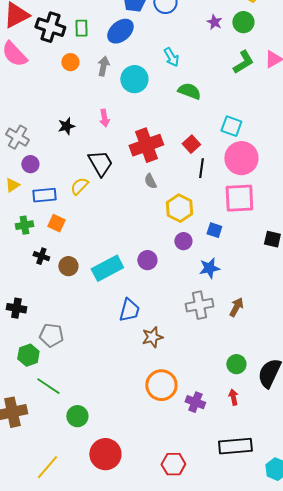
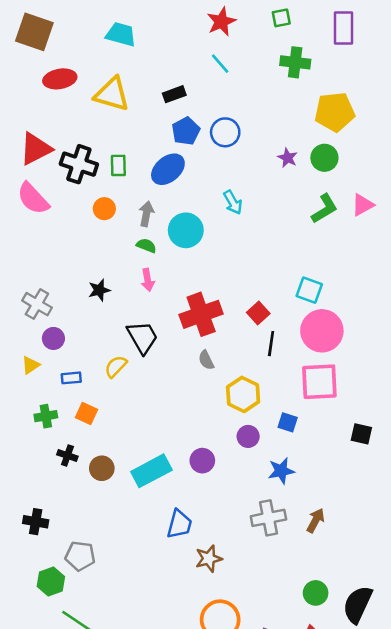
green semicircle: (189, 91) -> (146, 246), moved, size x0.7
blue rectangle: (44, 195) -> (71, 378), size x0.7

